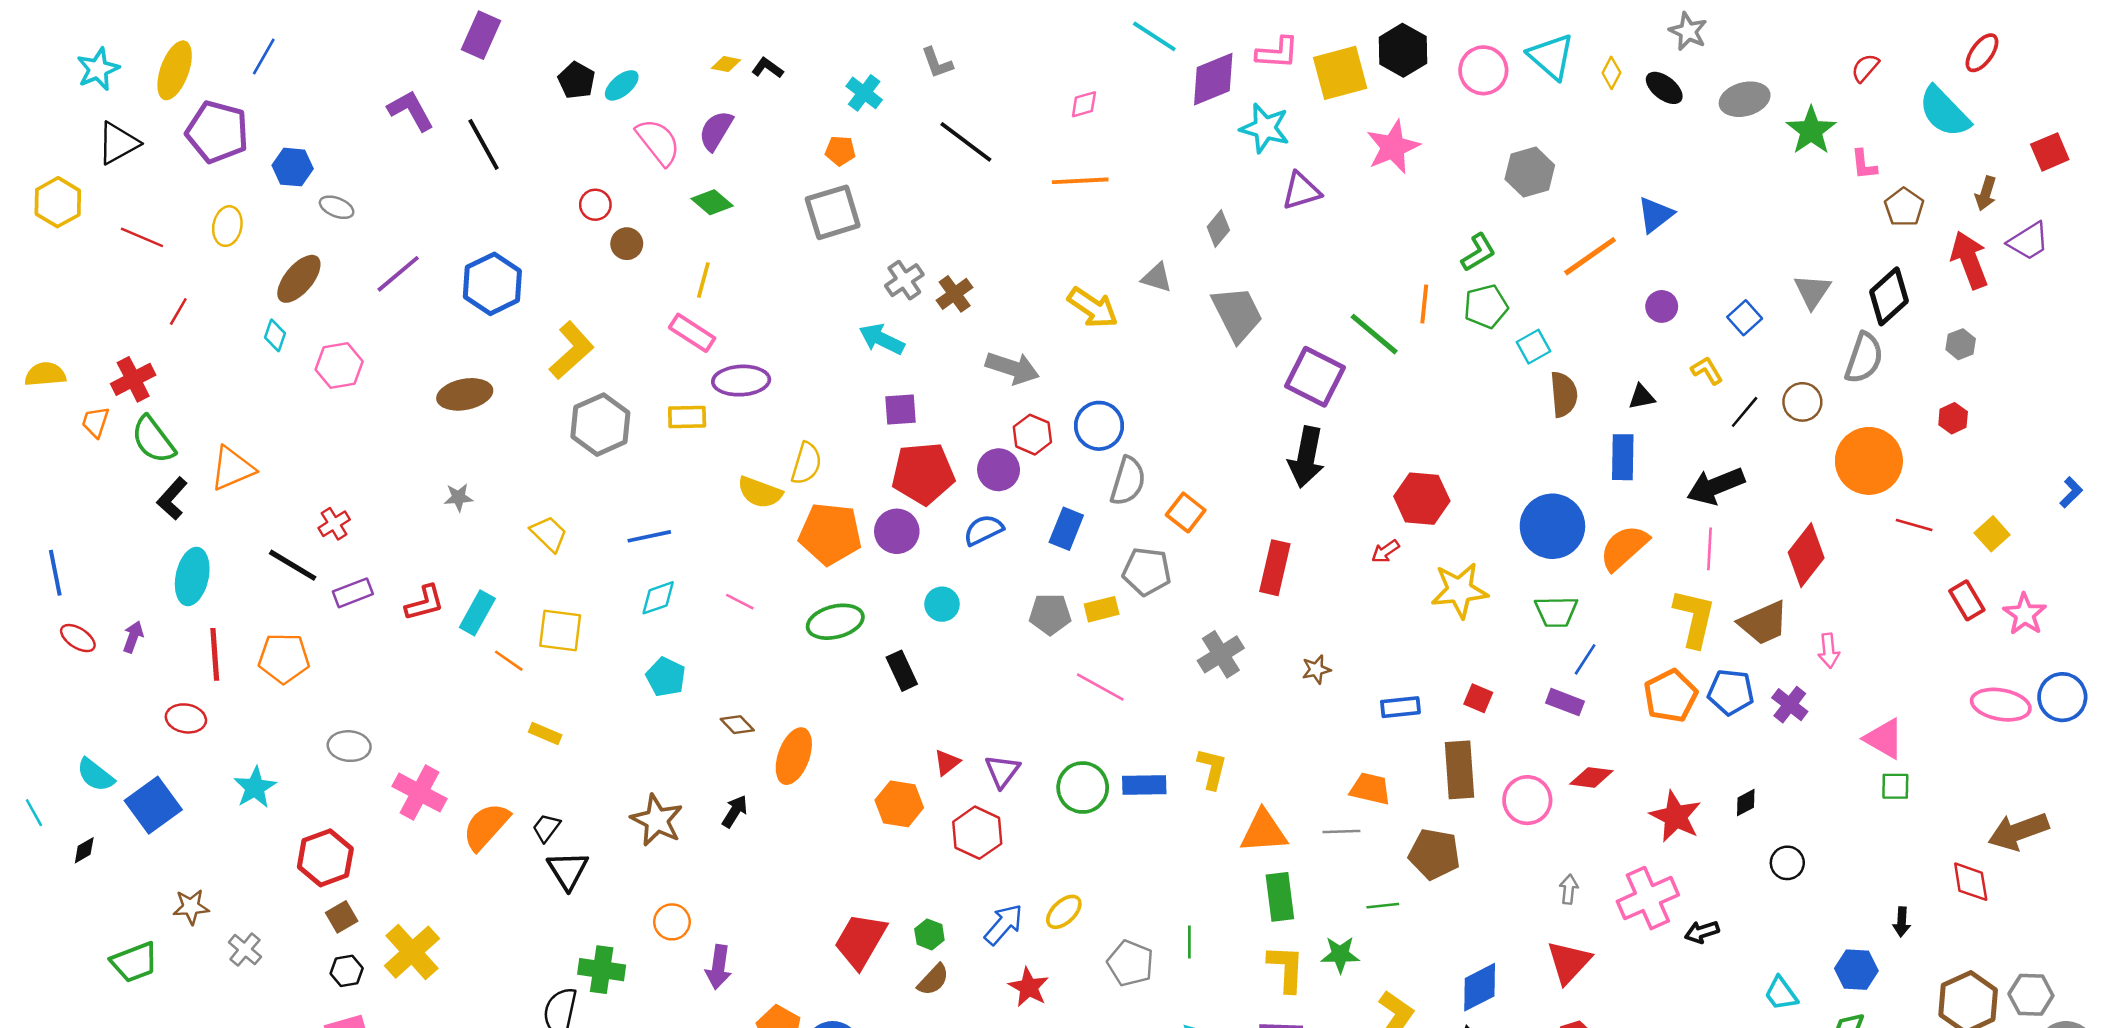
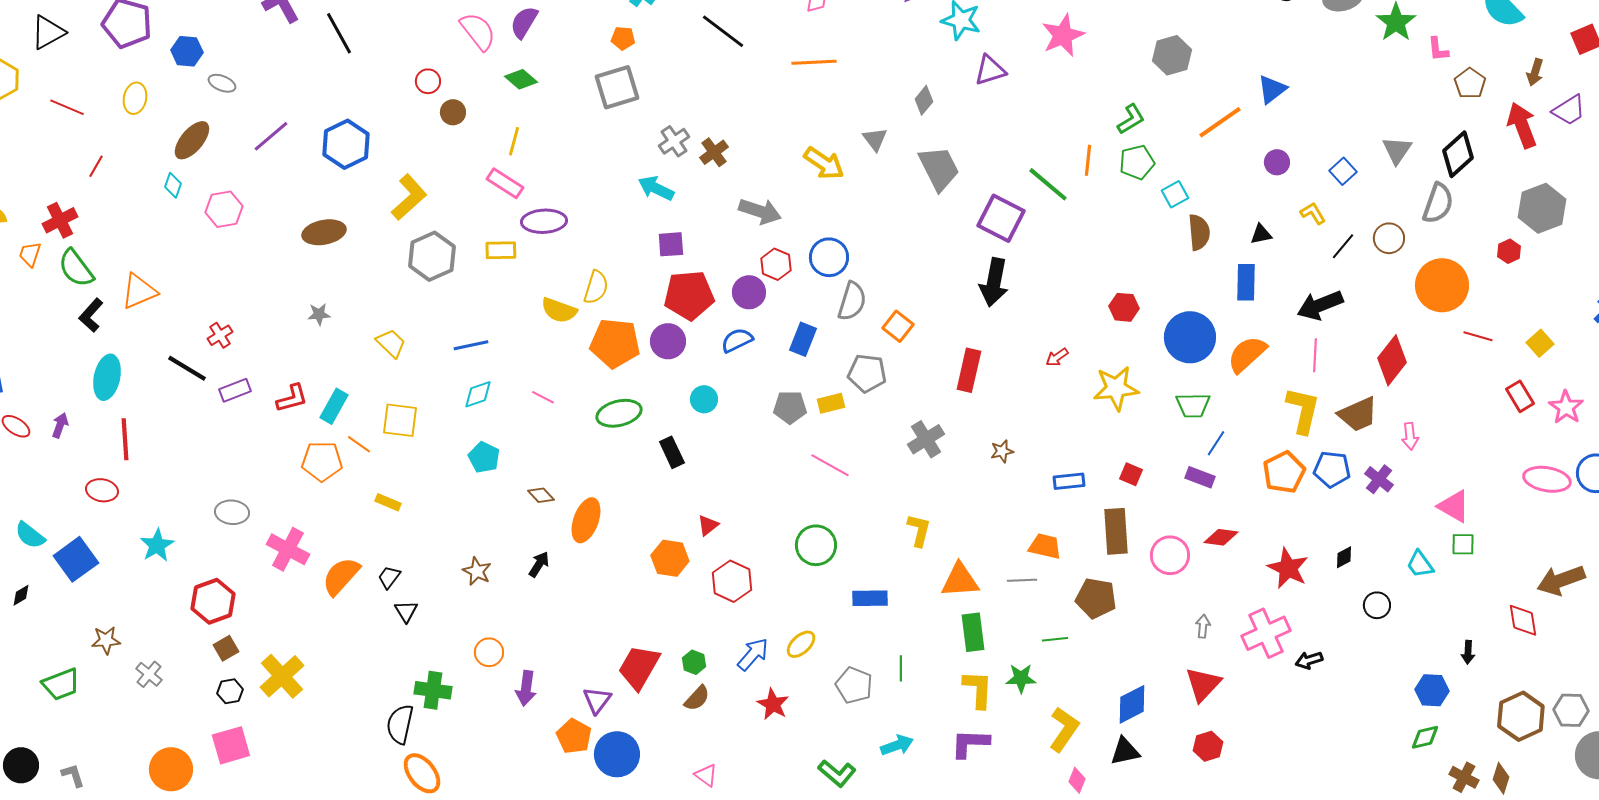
gray triangle: (1157, 278) -> (875, 139), turned 36
gray hexagon: (1961, 344) -> (1542, 208), moved, size x2.0
red hexagon: (1422, 499) -> (1124, 307), moved, size x0.7
orange pentagon: (284, 658) -> (322, 461), moved
purple triangle: (1002, 771) -> (597, 700), moved
blue rectangle: (1144, 785) -> (870, 598), moved
brown star: (657, 820) -> (477, 571), size x0.7
black triangle: (568, 870) -> (406, 611), size x0.7
cyan trapezoid: (1781, 993) -> (1420, 564), moved

